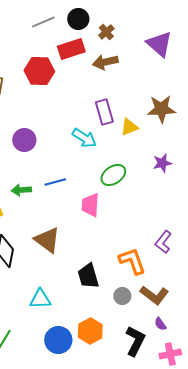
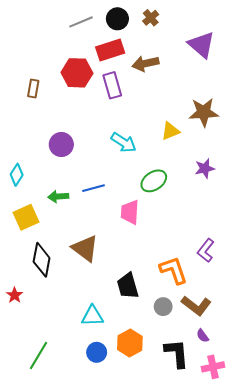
brown cross: (106, 32) -> (151, 18), moved
purple rectangle: (104, 112) -> (112, 85), moved
cyan triangle: (40, 299) -> (92, 316), moved
blue circle: (58, 340) -> (97, 352), size x0.7
black L-shape: (135, 341) -> (177, 353), turned -32

